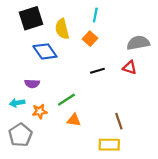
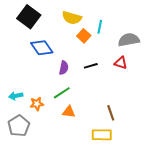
cyan line: (95, 15) -> (100, 27), moved
black square: (31, 18) -> (29, 17), turned -35
yellow semicircle: (62, 29) -> (72, 18), moved, turned -60
purple semicircle: (32, 84) -> (64, 68), moved, turned -80

